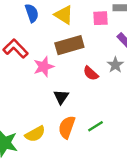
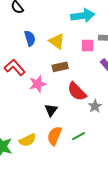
brown rectangle: (69, 45) -> (60, 67), size x0.7
gray star: (115, 65) -> (95, 106), moved
red semicircle: (91, 73) -> (77, 92), size x1.5

